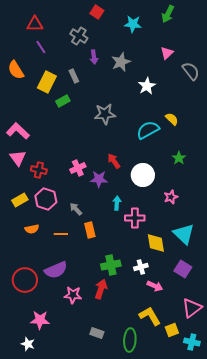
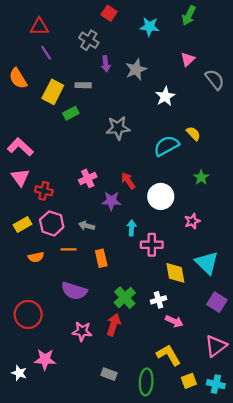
gray rectangle: (74, 76) -> (83, 85), turned -64
pink cross: (78, 168) -> (88, 178), moved
gray arrow: (76, 209) -> (87, 226), moved, turned -32
orange line: (61, 234) -> (69, 249), moved
green cross: (111, 265) -> (125, 298), turned -30
purple square: (183, 269) -> (217, 302), moved
purple semicircle: (56, 270) -> (74, 291), moved, turned 40
yellow square: (172, 330) -> (189, 381), moved
white star: (28, 344) -> (19, 373), moved

